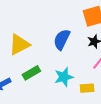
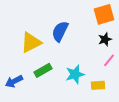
blue semicircle: (62, 39) -> (60, 31), moved

